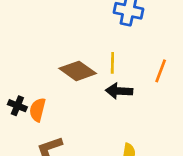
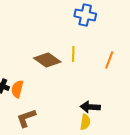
black arrow: (119, 91) -> (90, 107), moved

